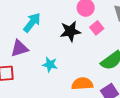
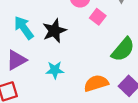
cyan arrow: (32, 23) -> (24, 28), turned -60
black star: (70, 31) -> (54, 31), moved

